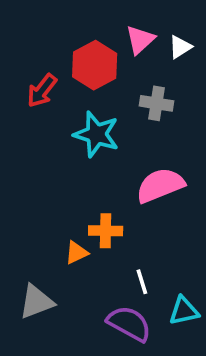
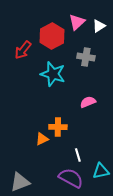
pink semicircle: (160, 185) -> (88, 102), size x0.6
gray triangle: (36, 302) -> (20, 182), moved

